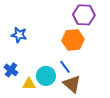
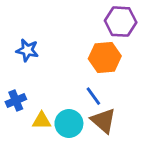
blue cross: (11, 70) -> (16, 101), turned 32
cyan circle: (46, 76) -> (69, 123), moved

